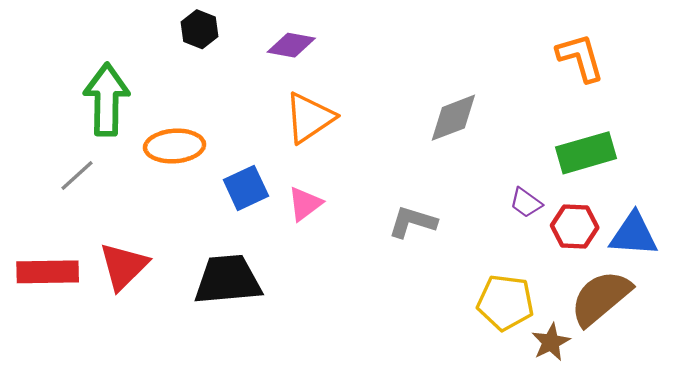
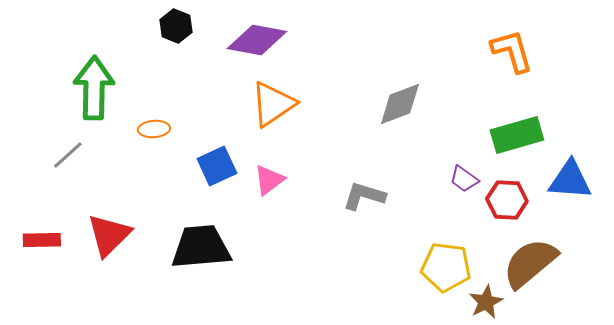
purple diamond: (291, 45) -> (257, 40), size x1.4
orange ellipse: (175, 146) -> (154, 129), size x0.6
blue triangle: (634, 234) -> (570, 180), moved
red rectangle: (48, 272) -> (42, 240), size x0.7

